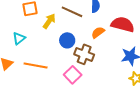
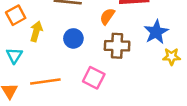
yellow arrow: (49, 21) -> (36, 31), moved
brown cross: (84, 54) -> (117, 46), moved

